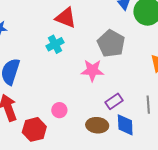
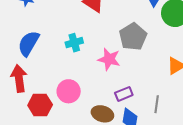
cyan cross: (55, 44) -> (74, 43), moved
pink circle: (59, 110) -> (69, 91), size x1.5

